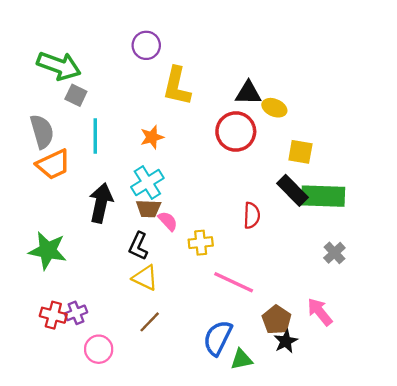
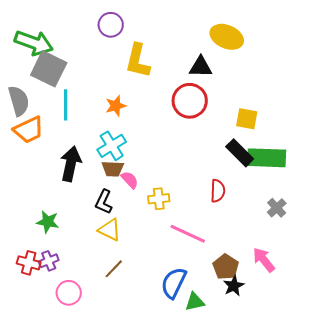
gray square: (76, 95) -> (49, 69), size x1.8
yellow ellipse: (274, 108) -> (227, 37), moved, size x1.5
red semicircle: (252, 215) -> (218, 191), moved
green star: (48, 251) -> (48, 222), moved, size x0.7

